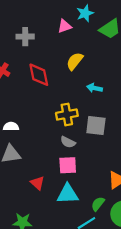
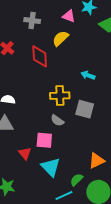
pink triangle: (65, 26) -> (69, 16), turned 32
yellow semicircle: (75, 61) -> (60, 38), moved
pink square: (68, 165) -> (44, 140), moved
cyan triangle: (68, 194) -> (51, 167), turned 40

